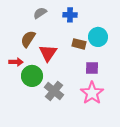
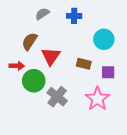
brown rectangle: (79, 44) -> (84, 64), moved
purple square: (92, 68) -> (108, 72), moved

